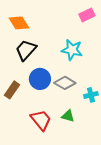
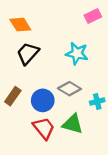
blue circle: (40, 79) -> (43, 100), moved
green triangle: (68, 116) -> (73, 124), size x1.5

